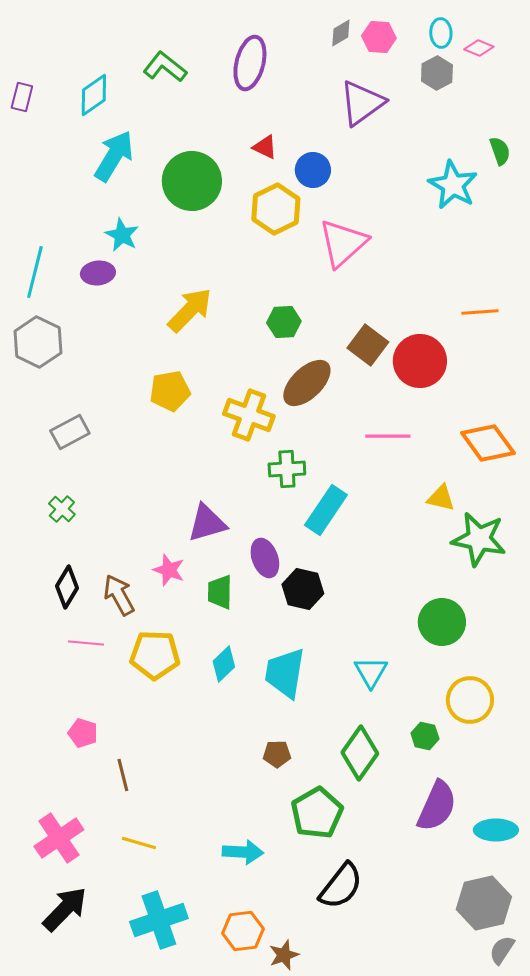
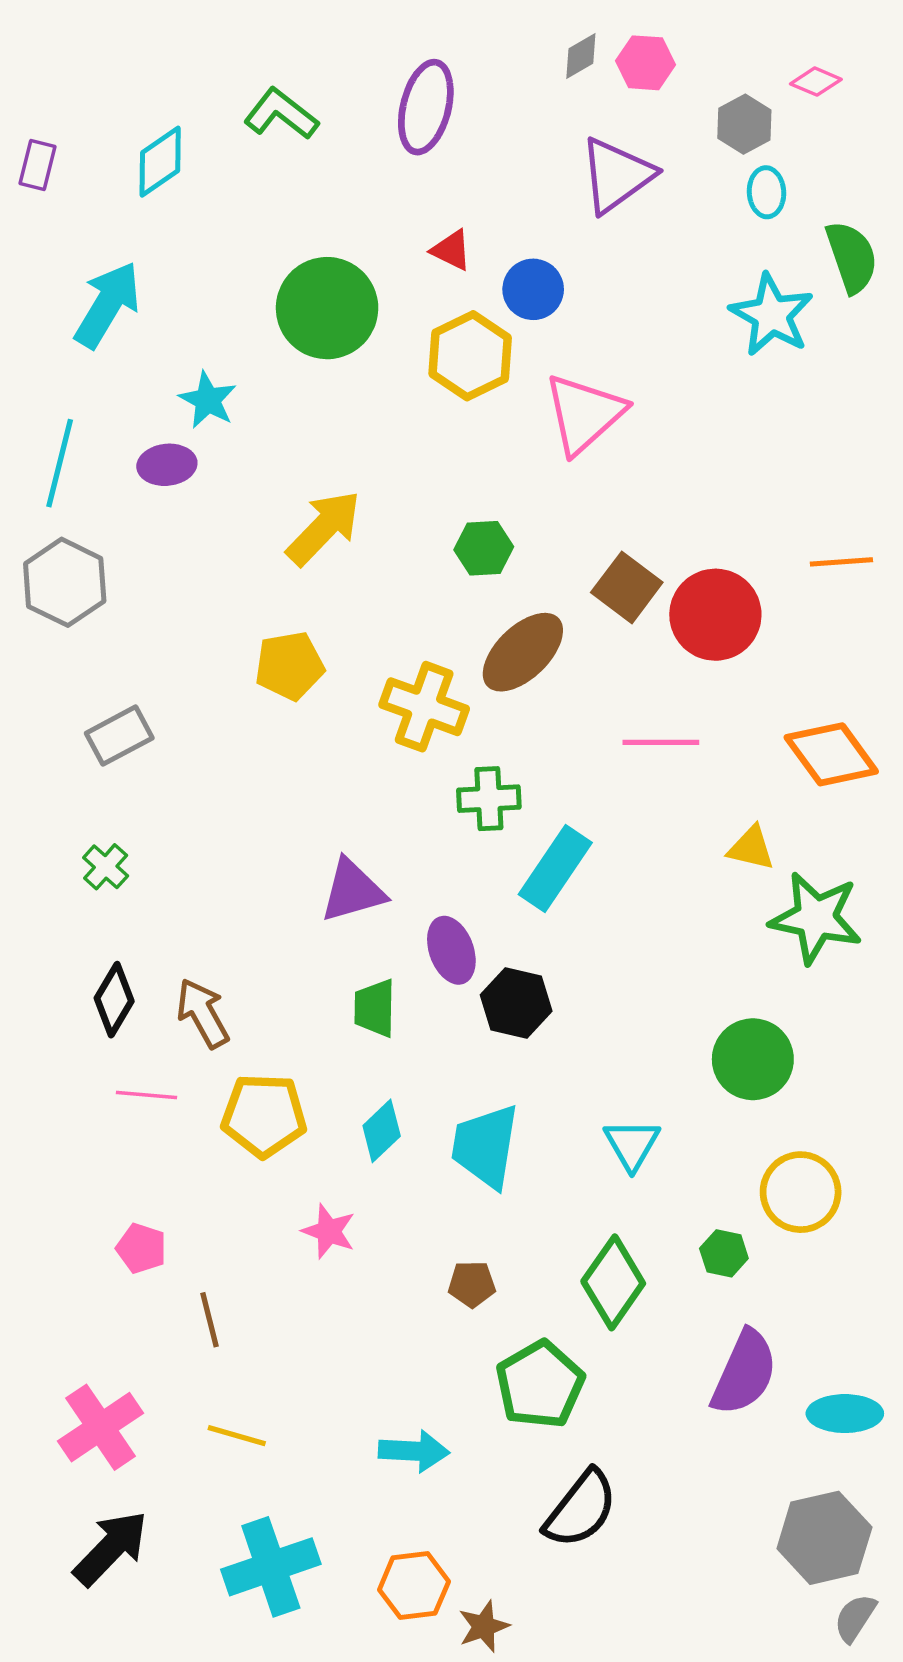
cyan ellipse: (441, 33) -> (766, 192), moved
green semicircle: (500, 151) -> (852, 257), size x1.5
cyan arrow: (114, 156) -> (107, 305), moved
orange line: (480, 312) -> (841, 562), moved
pink star: (169, 570) -> (329, 1231), moved

